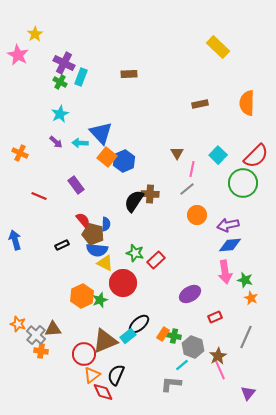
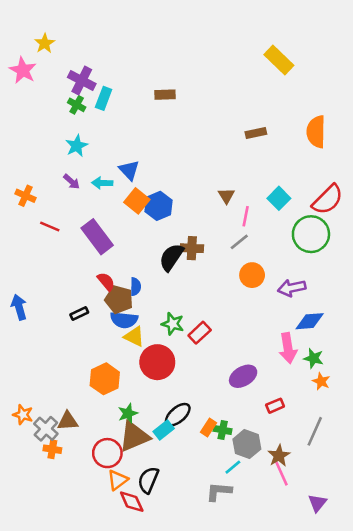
blue triangle: (101, 133) -> (129, 170), size x0.7
purple rectangle: (76, 185) -> (97, 237), size x1.5
red line: (39, 196) -> (50, 226), moved
blue diamond: (230, 245) -> (310, 321), moved
green star: (100, 300) -> (128, 413), moved

